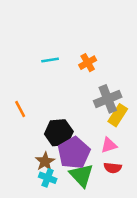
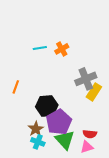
orange cross: (88, 63) -> (62, 49), moved
orange line: (20, 109) -> (16, 87), turned 48
pink triangle: (109, 145) -> (87, 147), moved

